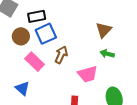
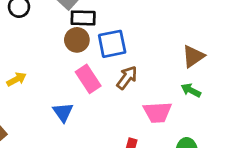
black rectangle: (37, 16) -> (83, 18), moved

